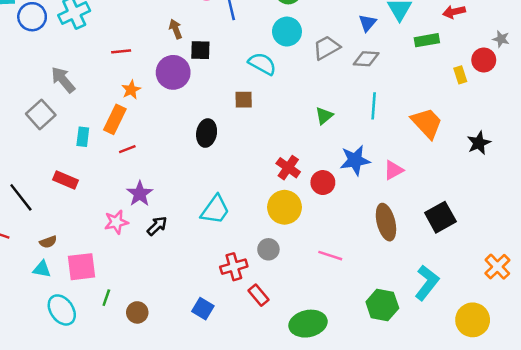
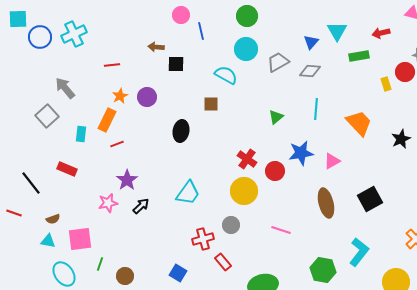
brown arrow: (176, 29) -> (156, 47), turned -63
purple circle: (173, 72) -> (147, 97), moved, size x0.7

